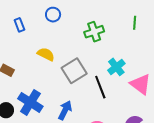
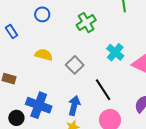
gray square: (74, 71) -> (75, 65), size x0.7
black line: (100, 87) -> (103, 90), moved

